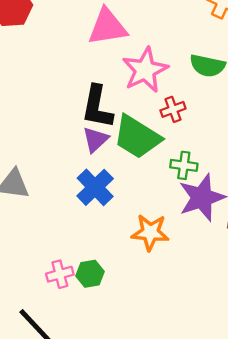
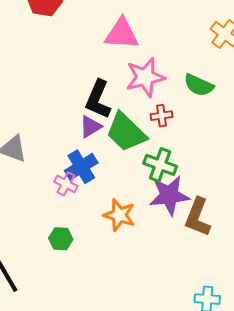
green cross: (184, 165) -> (160, 165), size x1.4
pink cross: (60, 274) -> (66, 184), moved, turned 30

